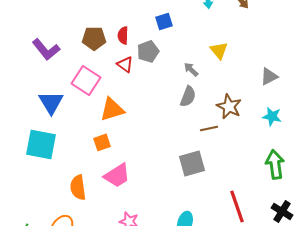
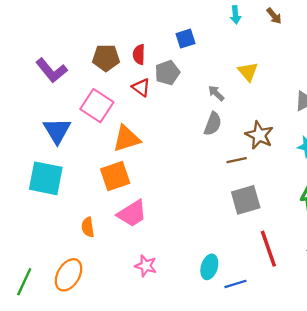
orange square: (102, 142) -> (115, 176), size x1.5
gray square: (192, 163) -> (246, 200), moved
orange semicircle: (78, 187) -> (88, 227), size x0.7

